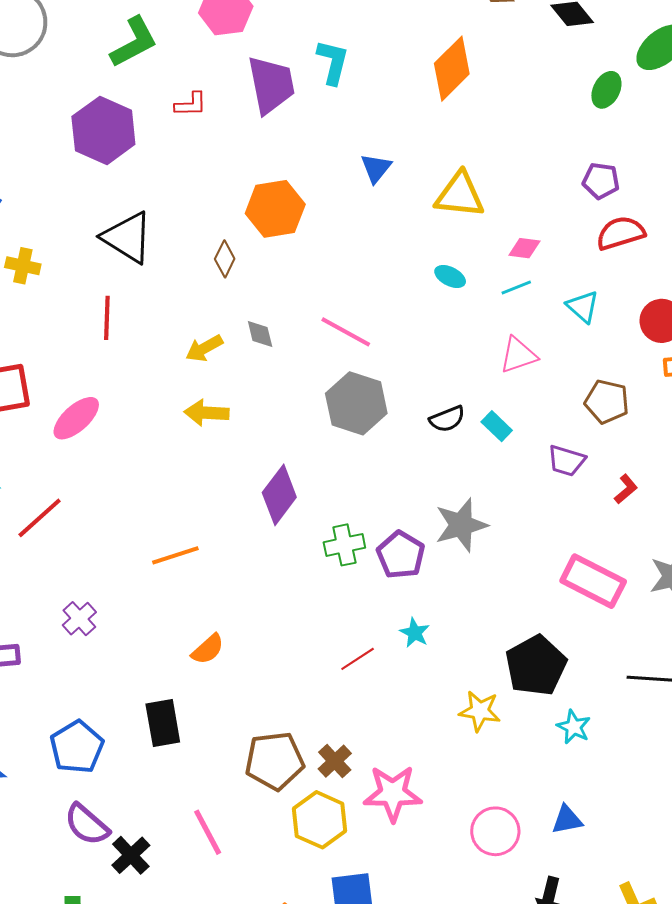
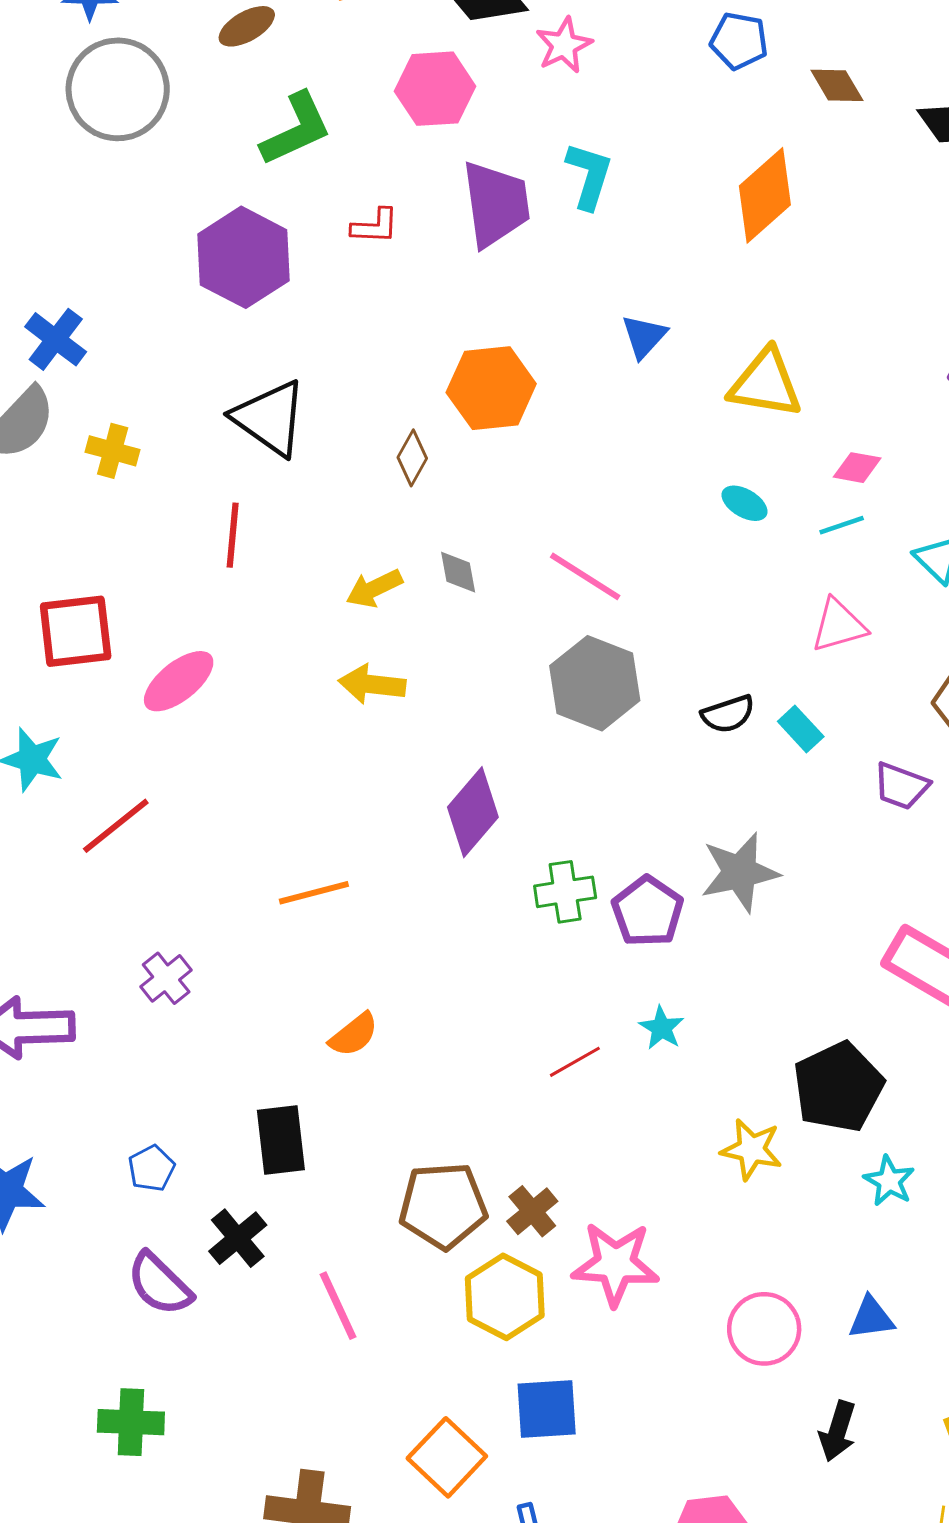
blue pentagon: (77, 747) -> (151, 1168), size x0.6
black cross: (131, 855) -> (238, 1238), moved

